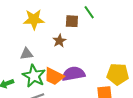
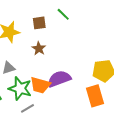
brown square: (72, 21) -> (39, 23), moved

